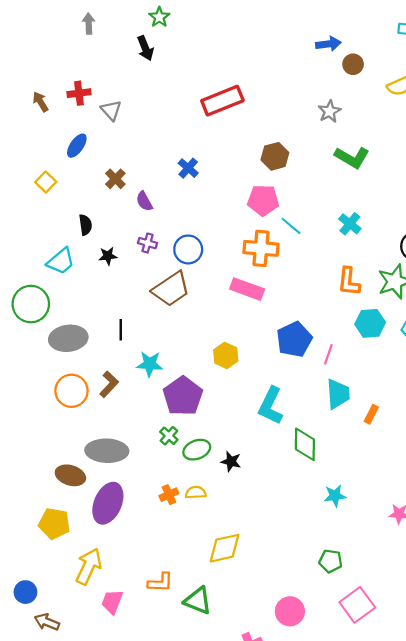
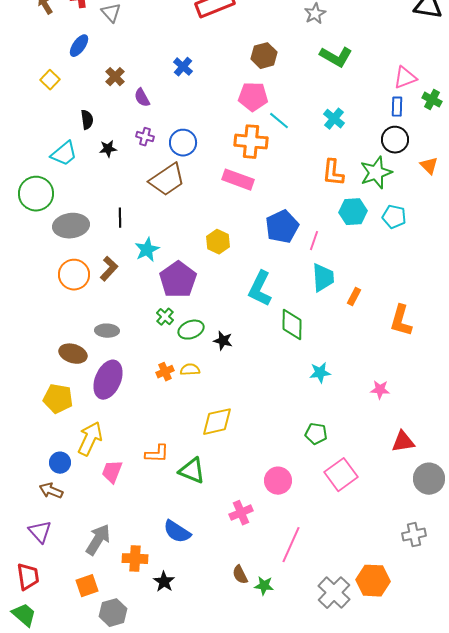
cyan star: (150, 364) -> (147, 250), turned -30
gray ellipse: (107, 451) -> (107, 331), size x0.6
blue circle: (25, 592) -> (60, 463), moved

